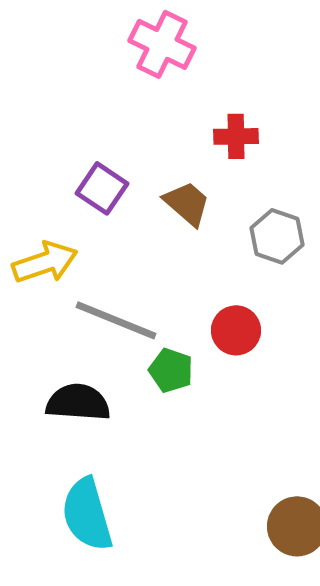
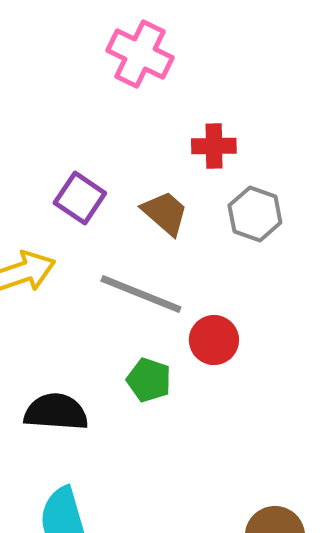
gray hexagon: (277, 236) -> (255, 214), moved
gray line: (116, 320) -> (141, 294), moved

